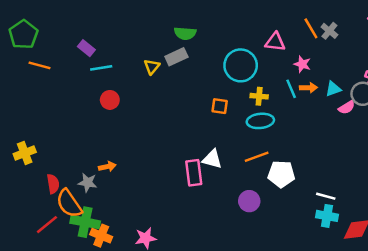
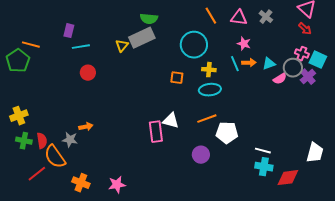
orange line: (311, 28) -> (211, 16), moved
green pentagon: (23, 35) -> (18, 61), moved
pink triangle: (275, 42) -> (239, 18), moved
purple rectangle: (86, 48) -> (69, 31), turned 64
gray rectangle: (176, 57) -> (142, 38), size x1.4
green cross: (85, 222) -> (24, 141), moved, size x0.7

